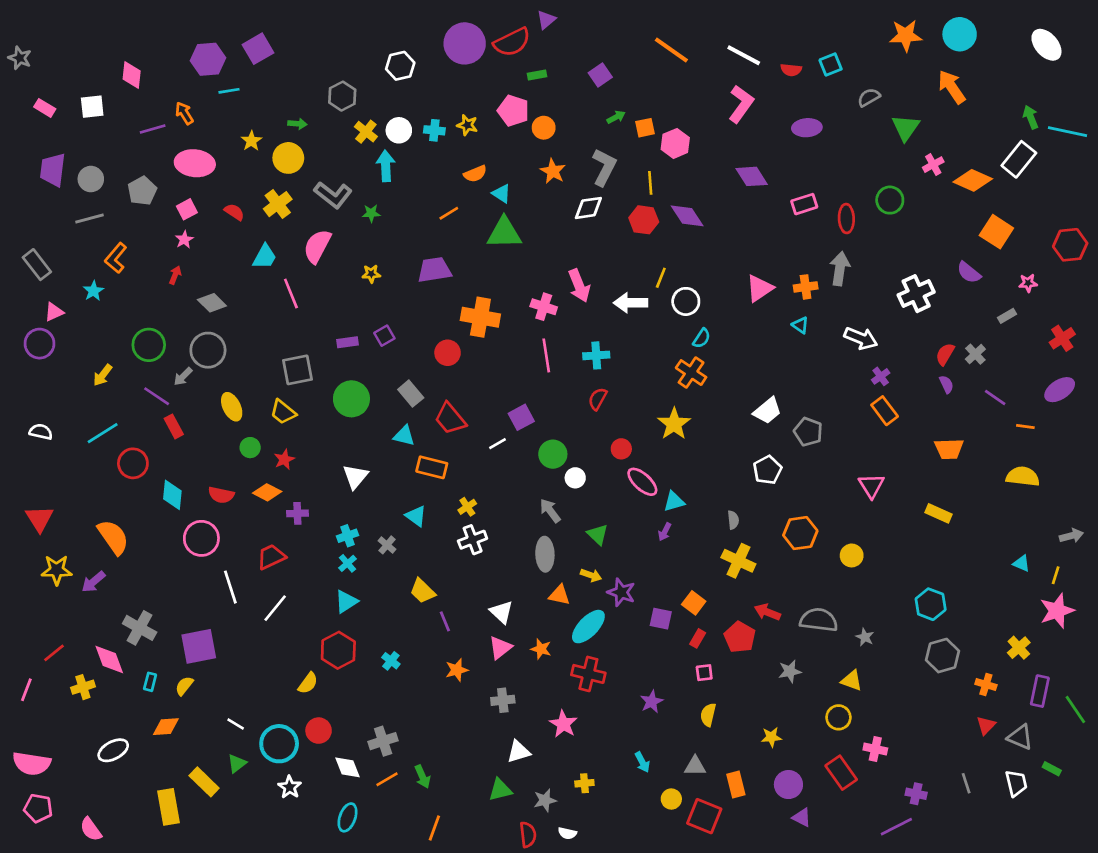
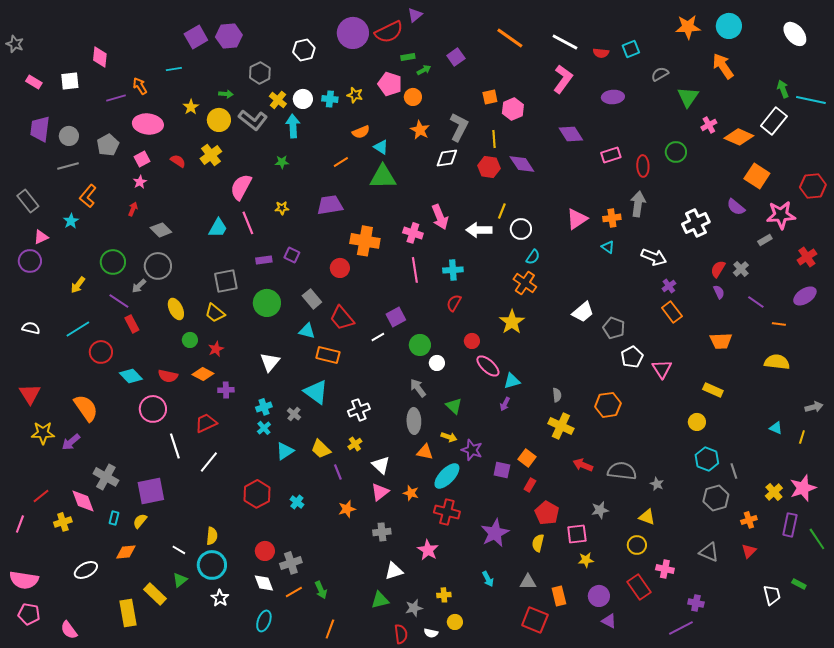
purple hexagon: (208, 59) -> (229, 36), moved
green arrow: (616, 117) -> (424, 70), moved
gray L-shape: (333, 195) -> (253, 120), moved
cyan trapezoid: (265, 257) -> (218, 228), moved
pink star: (1028, 283) -> (781, 215), size x2.0
pink line: (291, 294) -> (248, 223), moved
purple square: (384, 336) -> (292, 255), turned -35
white pentagon: (767, 470) -> (632, 357), moved
cyan diamond: (172, 495) -> (131, 376), turned -50
yellow cross: (467, 507) -> (355, 444), moved
cyan triangle: (416, 516) -> (316, 392), size x1.5
yellow circle: (852, 555) -> (697, 422), moved
cyan triangle: (346, 602) -> (285, 451), moved
pink star: (1057, 611) -> (803, 488), moved
red pentagon: (740, 637) -> (547, 513), moved
pink square: (704, 673) -> (577, 534), moved, size x1.5
yellow semicircle: (308, 683) -> (212, 536), moved, turned -30
orange cross: (986, 684) -> (749, 520), turned -35
purple star: (652, 702) -> (495, 533), size x1.6
red circle: (319, 731) -> (265, 551), moved
gray triangle: (1020, 737) -> (709, 552), moved
gray line: (966, 783) -> (734, 471), moved
yellow circle: (671, 799) -> (455, 622), moved

